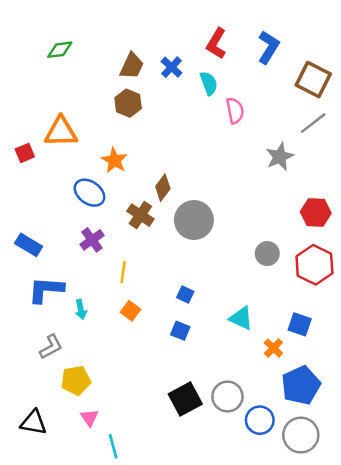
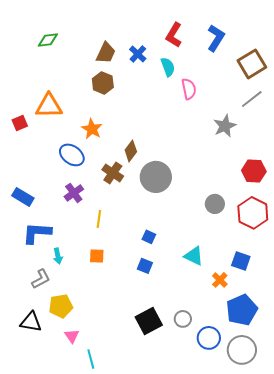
brown square: (313, 80) -> (252, 64), turned 32
cyan arrow: (81, 310) -> (58, 256), moved
orange square: (131, 311) -> (97, 256), moved, turned -35
gray circle: (227, 397) -> (183, 319), size x0.7
black triangle: (34, 423) -> (31, 322), moved

